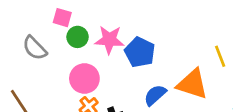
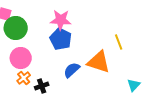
green circle: (78, 37) -> (16, 28), size x1.5
pink star: (109, 40) -> (61, 20), moved

